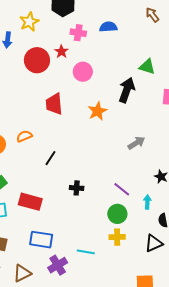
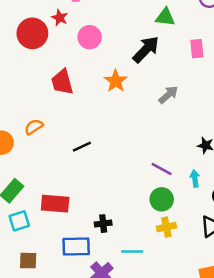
black arrow: (127, 90) -> (146, 49), turned 35
gray arrow: (136, 143) -> (168, 95), moved
black line: (50, 158) -> (82, 147), moved, turned 42
black cross: (77, 188) -> (103, 224), moved

